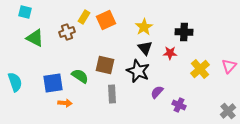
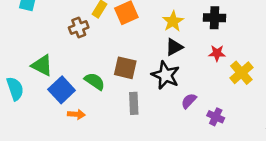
black cross: (184, 32) -> (215, 18), moved
green triangle: (35, 38) -> (42, 65), moved
black triangle: (145, 48) -> (174, 47), turned 42
red star: (170, 53) -> (217, 53), moved
blue square: (53, 83) -> (62, 90), turned -35

